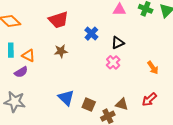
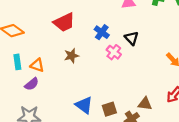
black triangle: (118, 43) -> (132, 38), turned -40
pink cross: (113, 62) -> (114, 52), moved
brown square: (89, 105) -> (109, 109), turned -32

